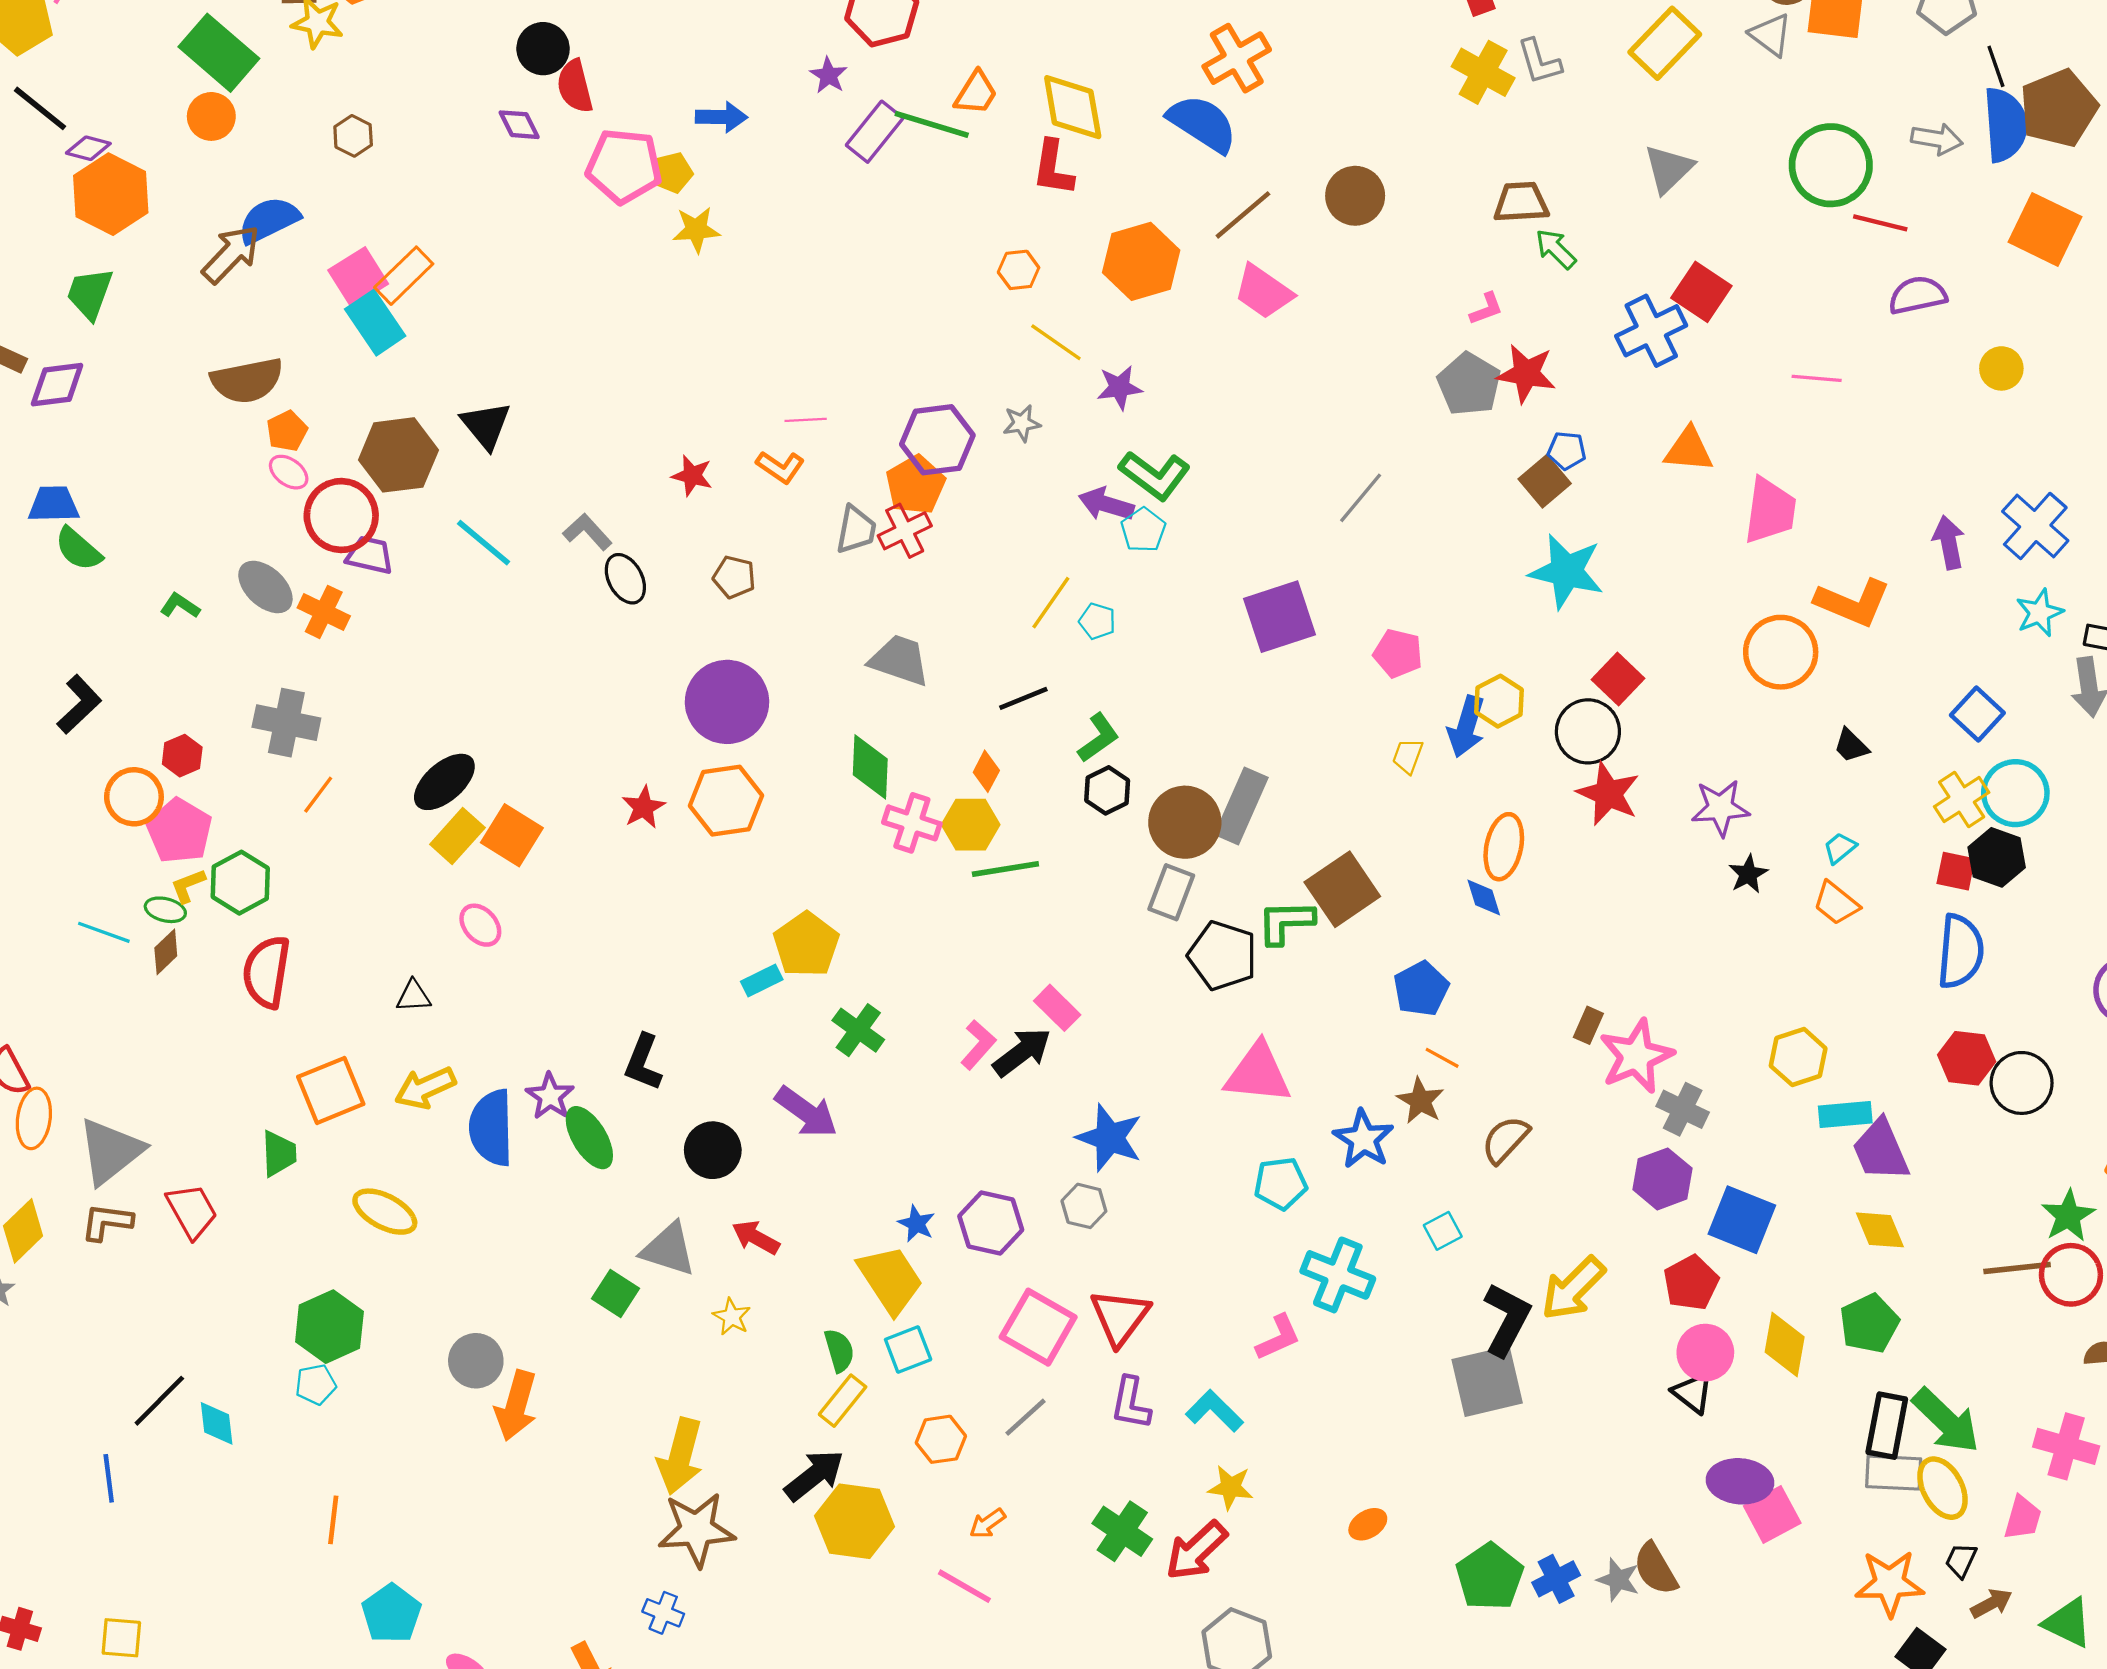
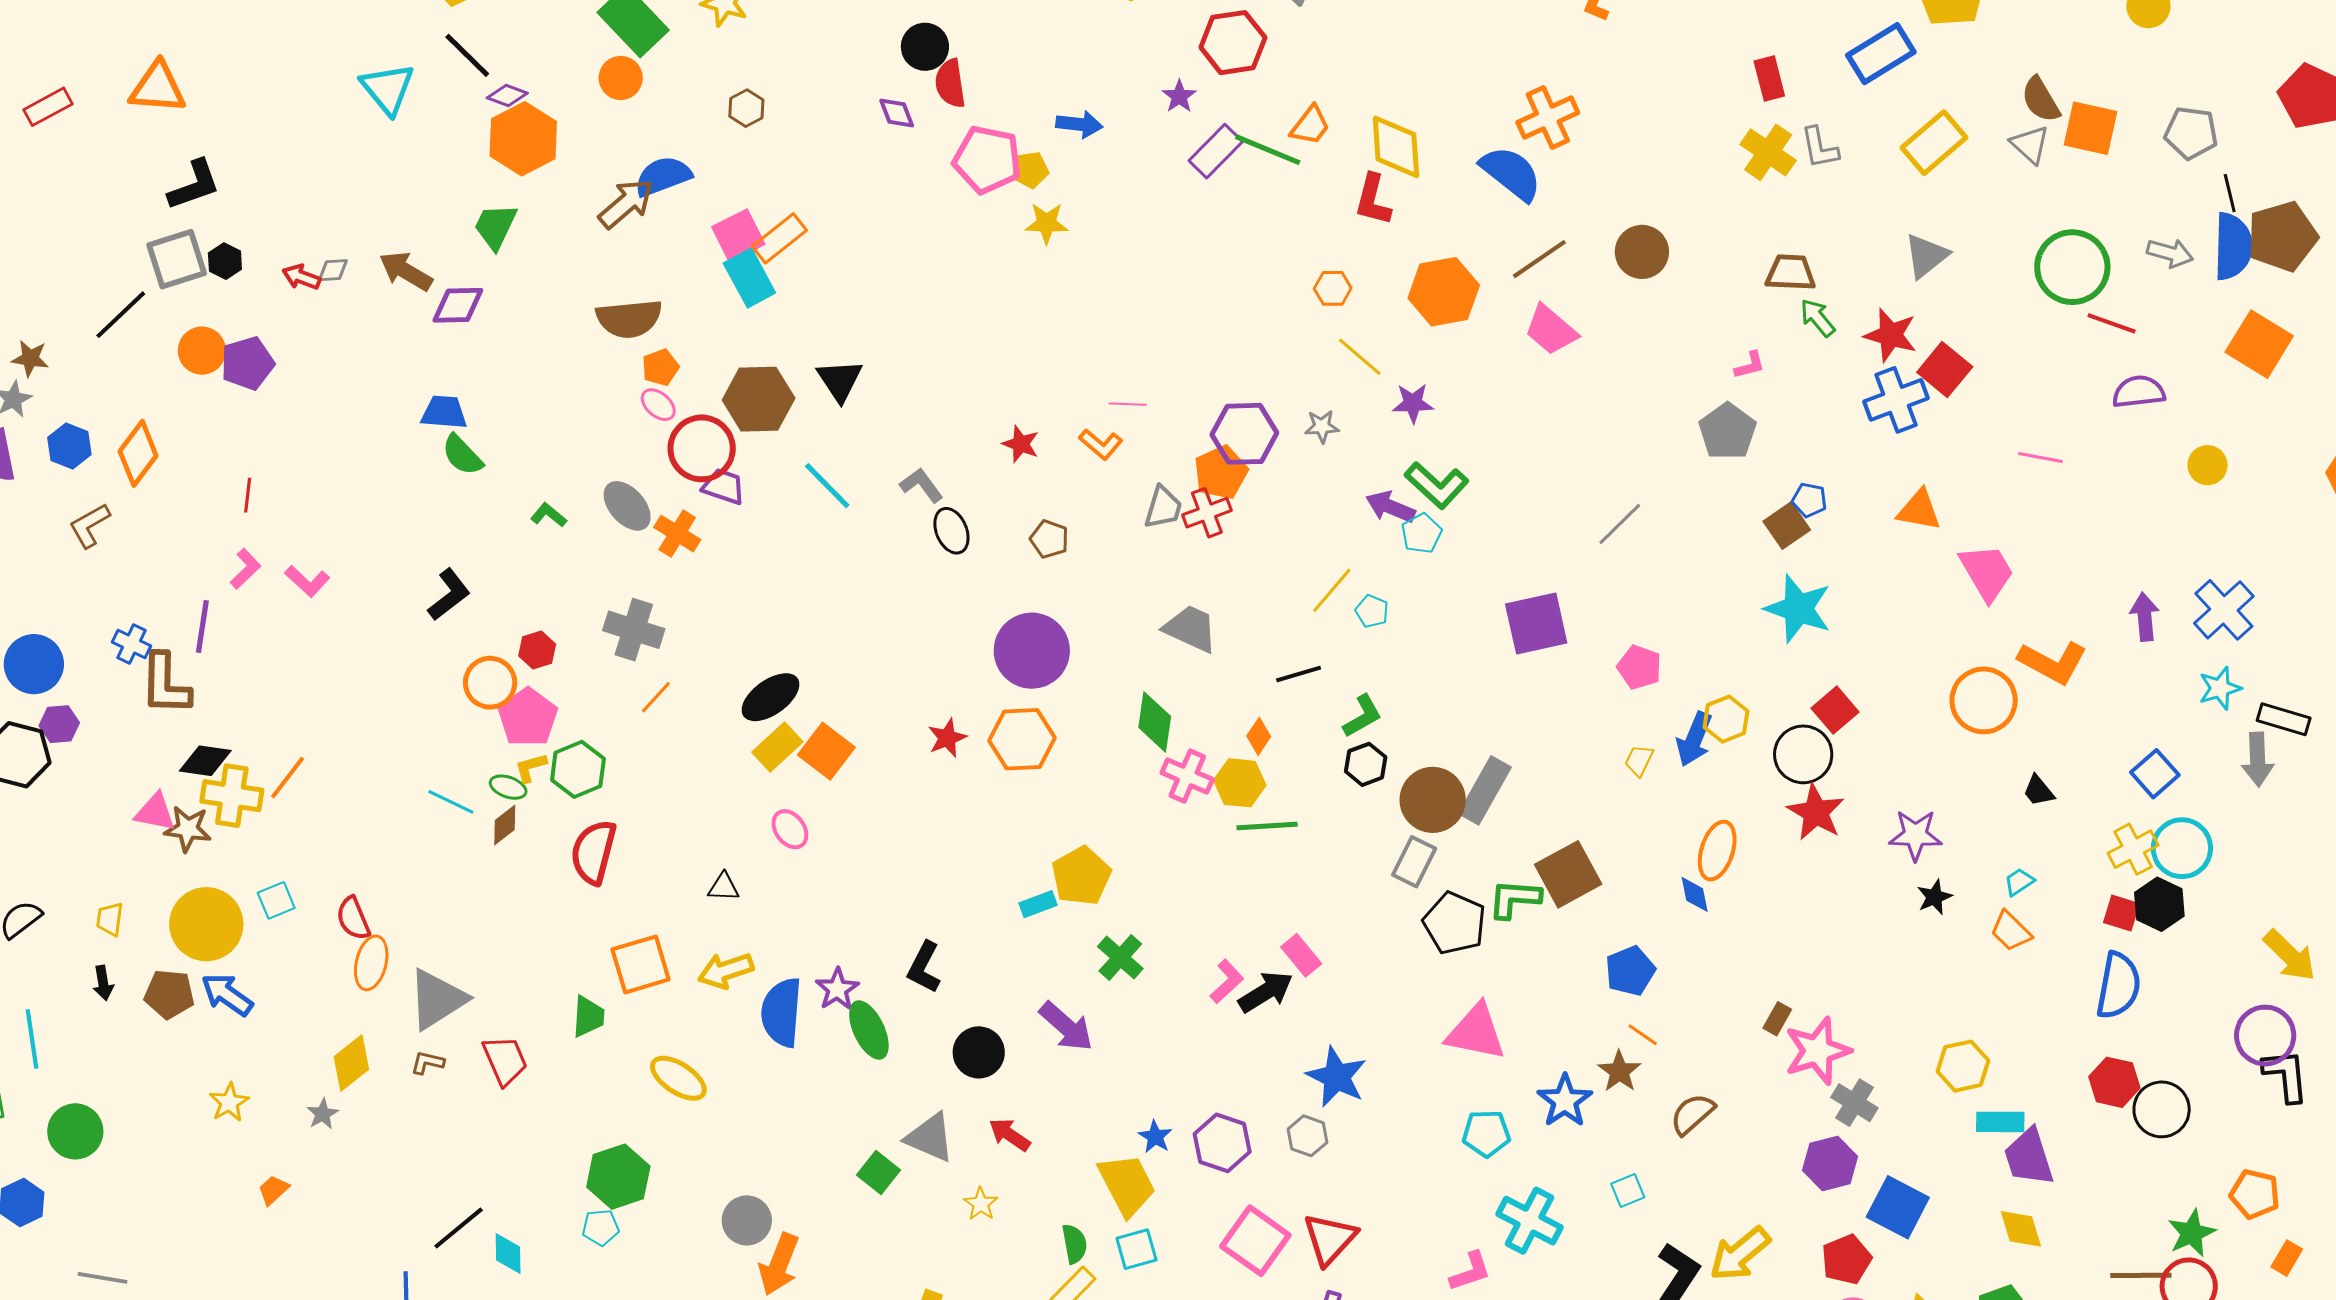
red star: (1526, 374) -> (1891, 335), moved
pink trapezoid: (1770, 511) -> (1987, 572), turned -44
brown L-shape: (107, 1222) -> (427, 1063), size x0.7

